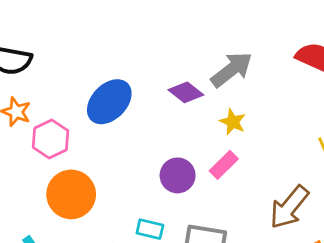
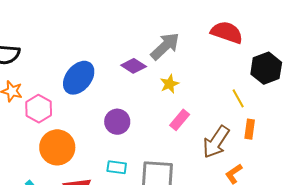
yellow star: (233, 122) -> (169, 84), turned 30
pink rectangle: (224, 165) -> (180, 120), moved
purple circle: (178, 175) -> (117, 122), moved

